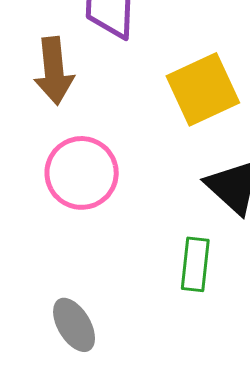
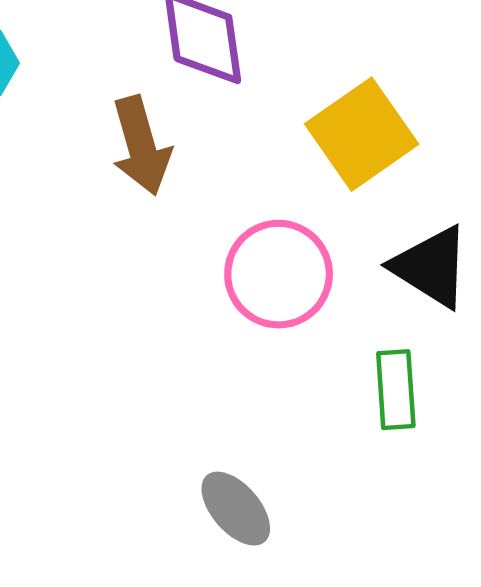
pink circle: (82, 173) -> (279, 274), moved

